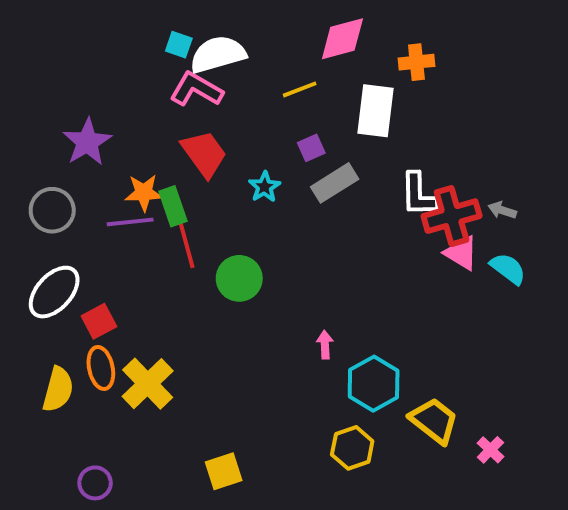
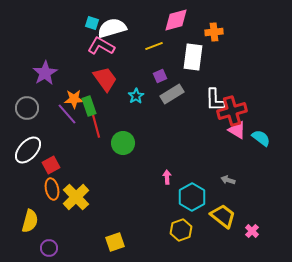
gray arrow: (502, 210) -> (228, 180), moved
purple line: (130, 222) -> (67, 114), turned 55
yellow semicircle: (58, 389) -> (30, 221), moved

